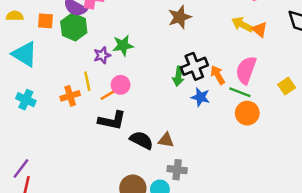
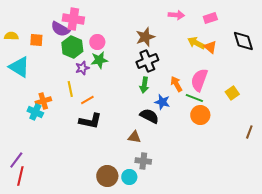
green hexagon: (74, 27) -> (72, 47), moved
black cross: (194, 66) -> (147, 61), moved
pink circle: (121, 85) -> (97, 42), moved
orange cross: (70, 96) -> (43, 101), moved
cyan cross: (26, 100) -> (35, 112), moved
black semicircle: (141, 140) -> (149, 116), moved

